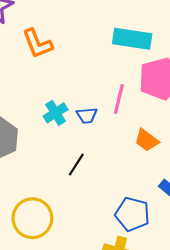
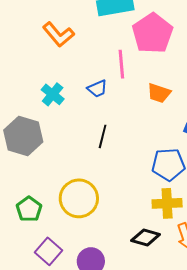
orange L-shape: (37, 44) -> (58, 34), moved
cyan cross: (56, 113) -> (53, 94), moved

